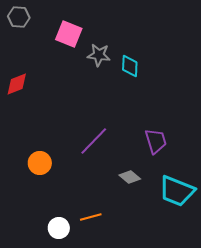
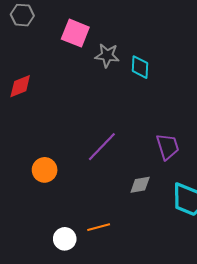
gray diamond: (130, 177) -> (140, 185), turned -50

